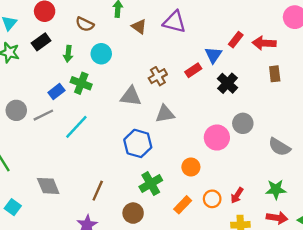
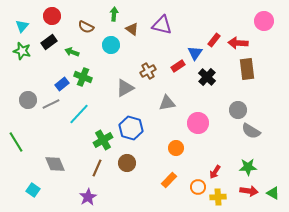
green arrow: (68, 54) -> (72, 52), turned 104
cyan circle: (101, 54) -> (111, 45), moved
brown rectangle: (275, 74) -> (247, 69), size x1.5
gray triangle: (131, 96) -> (125, 88), turned -36
gray triangle: (165, 114) -> (167, 103), moved
gray circle: (243, 123) -> (238, 110), moved
green cross: (151, 184) -> (103, 140), moved
orange circle: (212, 199) -> (198, 187), moved
cyan square: (13, 207) -> (33, 190), moved
brown circle: (133, 213) -> (127, 163), moved

